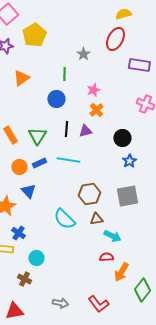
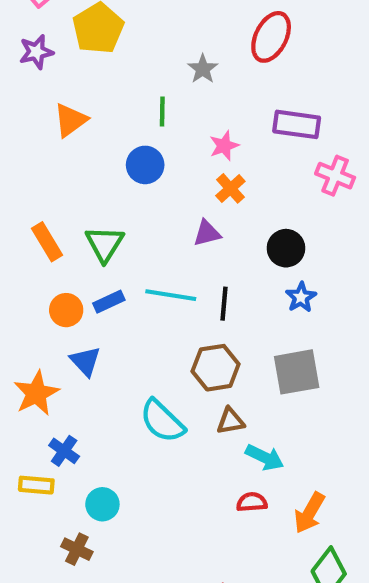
purple rectangle: (139, 65) -> (297, 124), moved
black line: (66, 129) -> (224, 304), moved
orange arrow: (121, 272) -> (309, 513), moved

